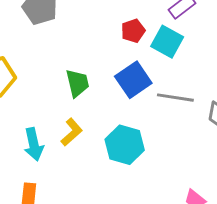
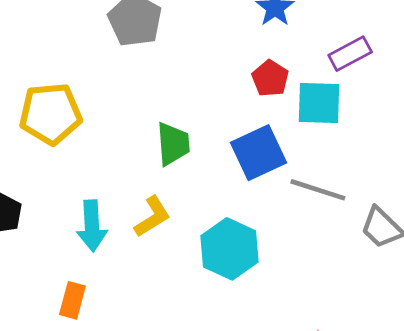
red pentagon: (133, 31) -> (270, 78), turned -30
cyan square: (167, 42) -> (319, 103), turned -36

